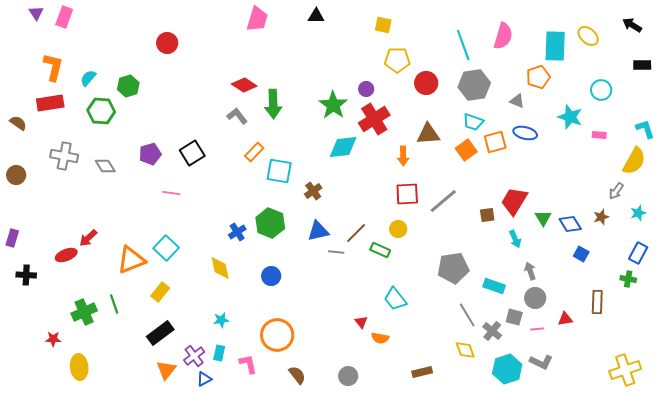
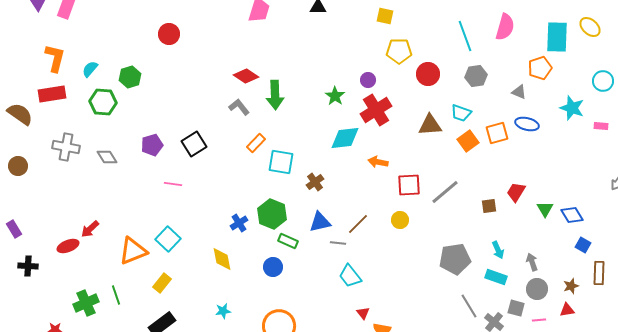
gray hexagon: (474, 85) -> (476, 76), size x0.7
green star: (333, 105) -> (335, 96), size x0.7
cyan trapezoid: (473, 122) -> (461, 113), moved
brown semicircle: (18, 123) -> (20, 114), size x1.5
orange arrow: (403, 156) -> (378, 162), moved, turned 102
red trapezoid: (514, 201) -> (516, 192), size x0.7
brown star: (601, 217) -> (571, 286), moved
purple rectangle: (12, 238) -> (14, 229), turned -48
cyan arrow: (515, 239) -> (498, 250), moved
green rectangle: (380, 250) -> (288, 241), moved
cyan trapezoid: (395, 299) -> (350, 276), moved
brown rectangle: (597, 302) -> (599, 273), moved

